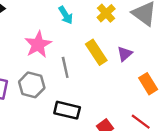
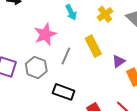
purple triangle: (125, 54) -> (119, 61), moved
gray line: (65, 67) -> (66, 56), turned 30

